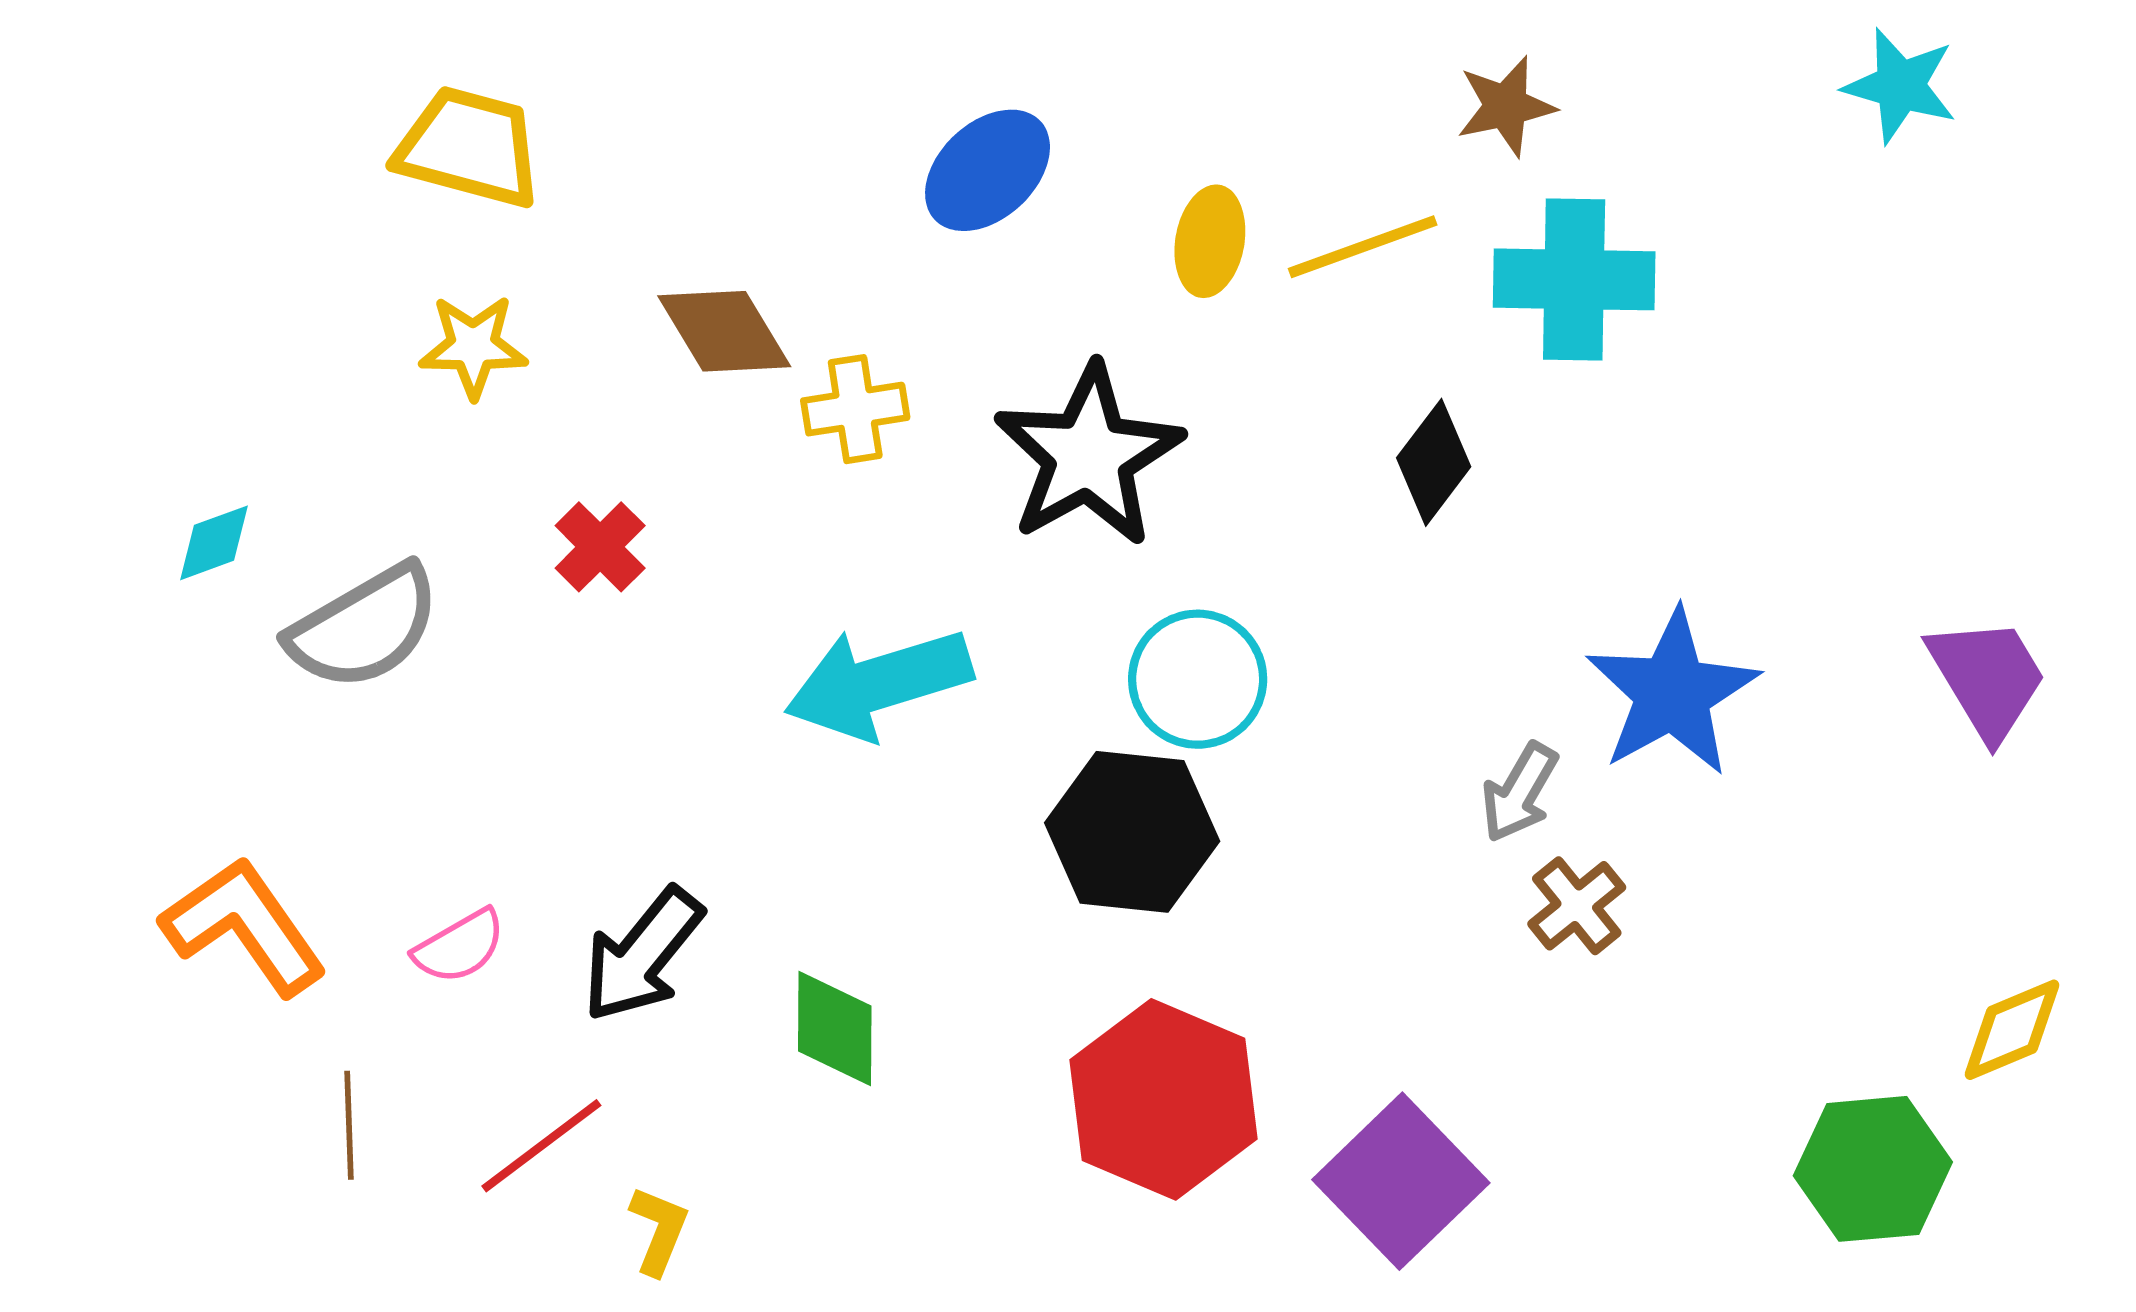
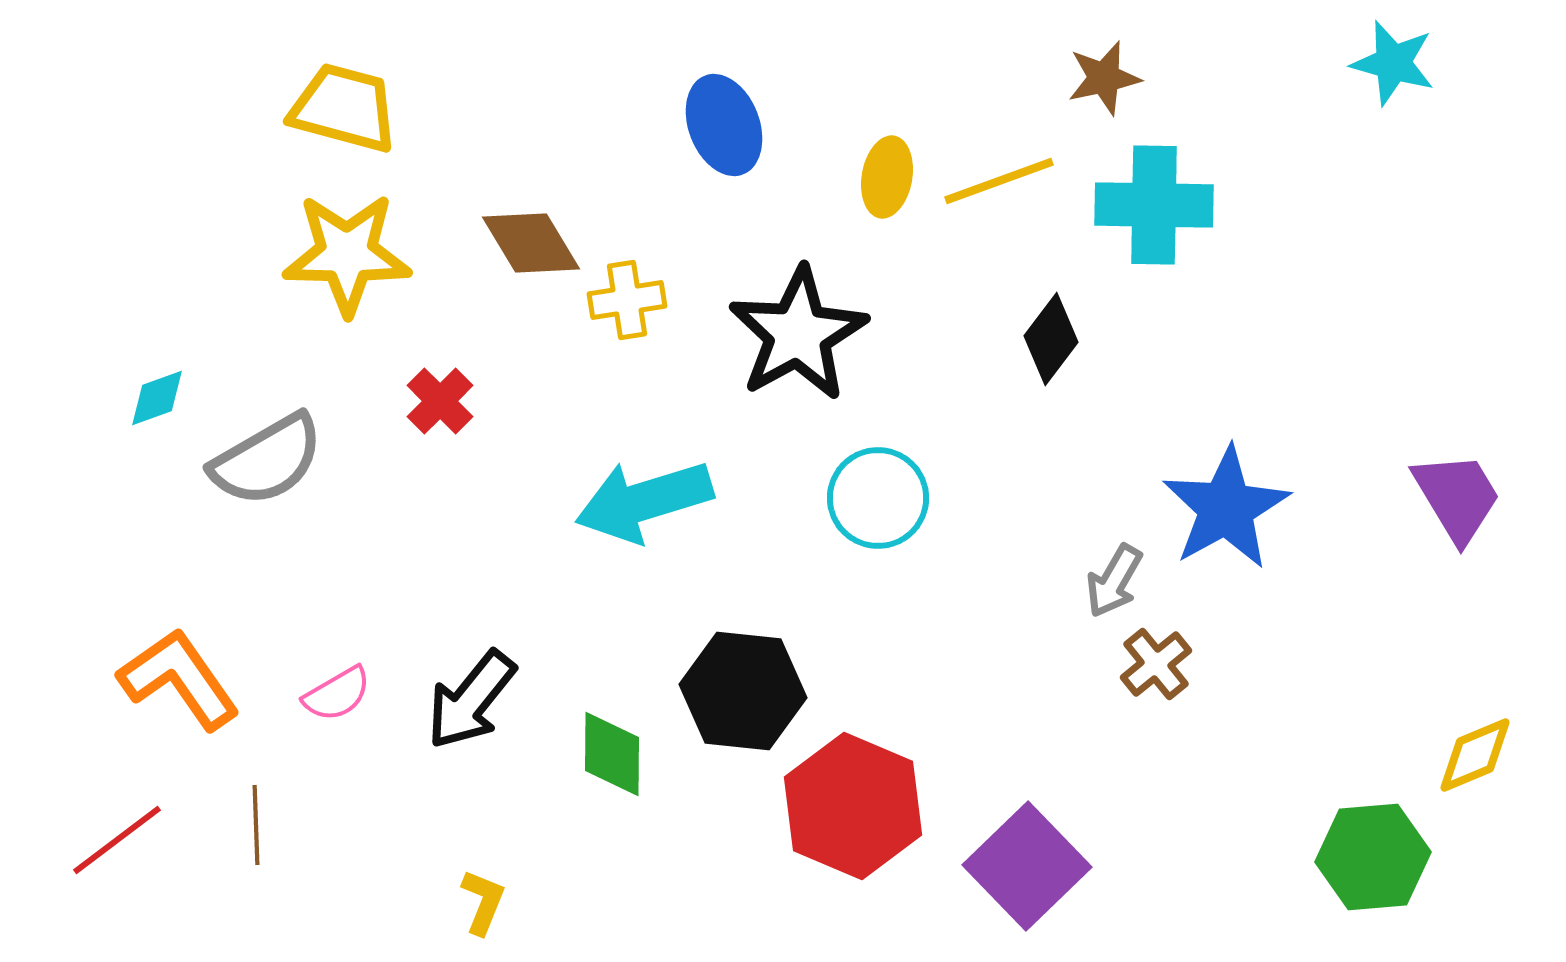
blue ellipse: (988, 170) -> (724, 125), turned -68
yellow star: (473, 346) -> (347, 254), size x1.6
black hexagon: (1132, 832) -> (743, 691), moved
red line: (541, 1146) -> (117, 840), moved

